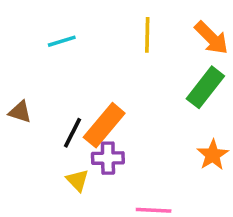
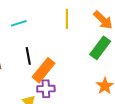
black line: (72, 133) -> (28, 56), moved, turned -36

